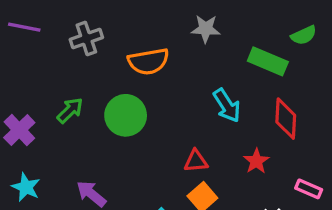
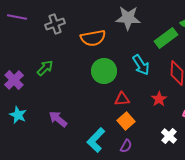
gray star: (206, 29) -> (128, 18), size x1.4
green rectangle: (268, 61) -> (166, 38), turned -60
green circle: (126, 115) -> (104, 71), moved

